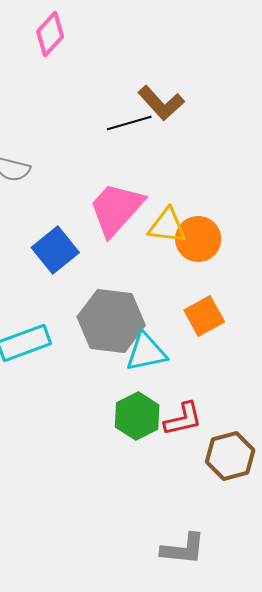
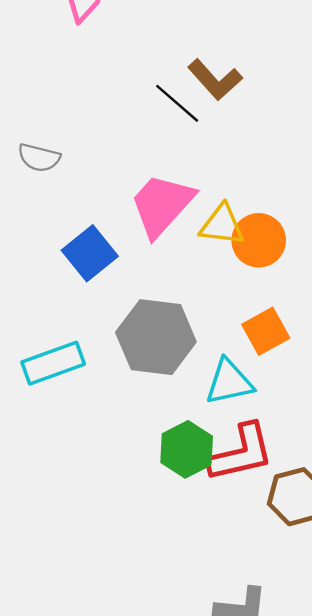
black line: (129, 123) -> (177, 103), turned 57
cyan triangle: (146, 352) -> (229, 382), moved
red L-shape: (183, 419) -> (241, 453), size x1.5

